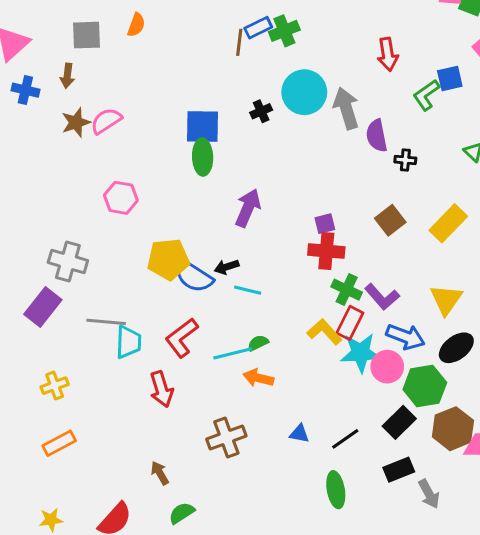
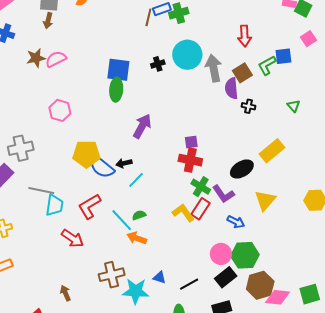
brown arrow: (67, 76) -> (48, 21), moved
brown square: (390, 220) -> (242, 73), moved
gray cross: (68, 261) -> (21, 148), turned -35
cyan line: (248, 290) -> (136, 180), turned -66
blue arrow: (405, 337) -> (236, 222), size x0.7
black ellipse: (456, 348) -> (242, 169), moved
cyan line: (233, 353) -> (122, 220), turned 55
cyan star: (361, 353) -> (136, 291), moved
pink circle: (387, 367) -> (221, 254), moved
red arrow: (161, 389) -> (73, 238), turned -45

